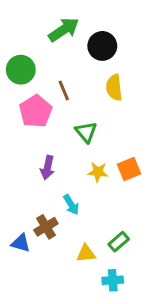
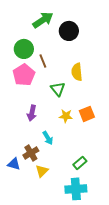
green circle: (21, 70) -> (24, 49), moved
yellow semicircle: (114, 87) -> (77, 72), moved
yellow triangle: (86, 254) -> (42, 171), moved, turned -40
cyan cross: (113, 280) -> (76, 189), size x1.5

